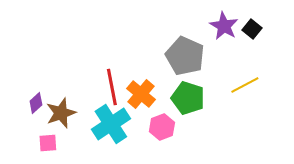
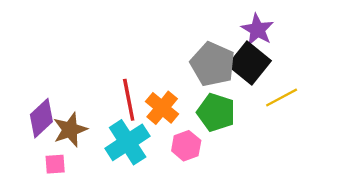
black square: (252, 29) -> (249, 63), moved, size x1.8
purple diamond: (36, 103) -> (41, 118), size x1.6

